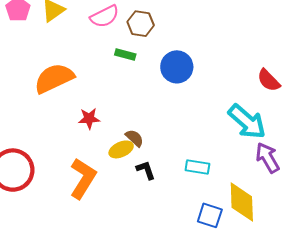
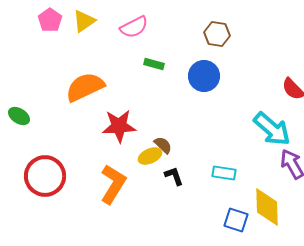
brown hexagon: (141, 24) -> (217, 34), moved
red star: (89, 118) -> (119, 126), size x1.6

